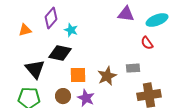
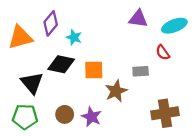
orange triangle: (25, 30) -> (20, 37), size x1.6
gray rectangle: (133, 68) -> (141, 71), moved
orange square: (78, 75) -> (94, 70), moved

